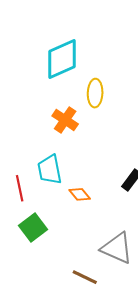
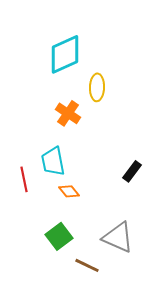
orange diamond: (80, 194) -> (69, 191), moved
green square: (33, 227) -> (59, 236), moved

